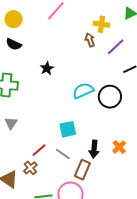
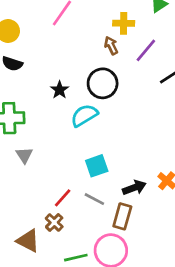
cyan semicircle: (83, 91) -> (84, 115), moved
black circle: (110, 97) -> (103, 83), moved
gray triangle: (11, 123) -> (24, 155), moved
black arrow: (94, 149) -> (134, 188), turned -108

